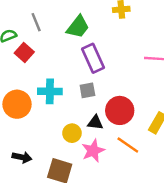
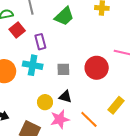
purple rectangle: (93, 58) -> (40, 42), moved, size x0.7
red circle: (120, 110) -> (97, 68), moved

